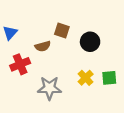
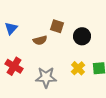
red cross: (20, 64) -> (14, 66), moved, turned -36

